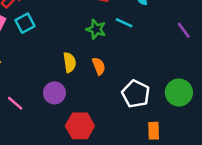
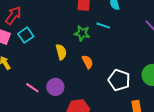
yellow semicircle: (70, 62) -> (61, 52), moved
pink line: (15, 103) -> (32, 88), moved

